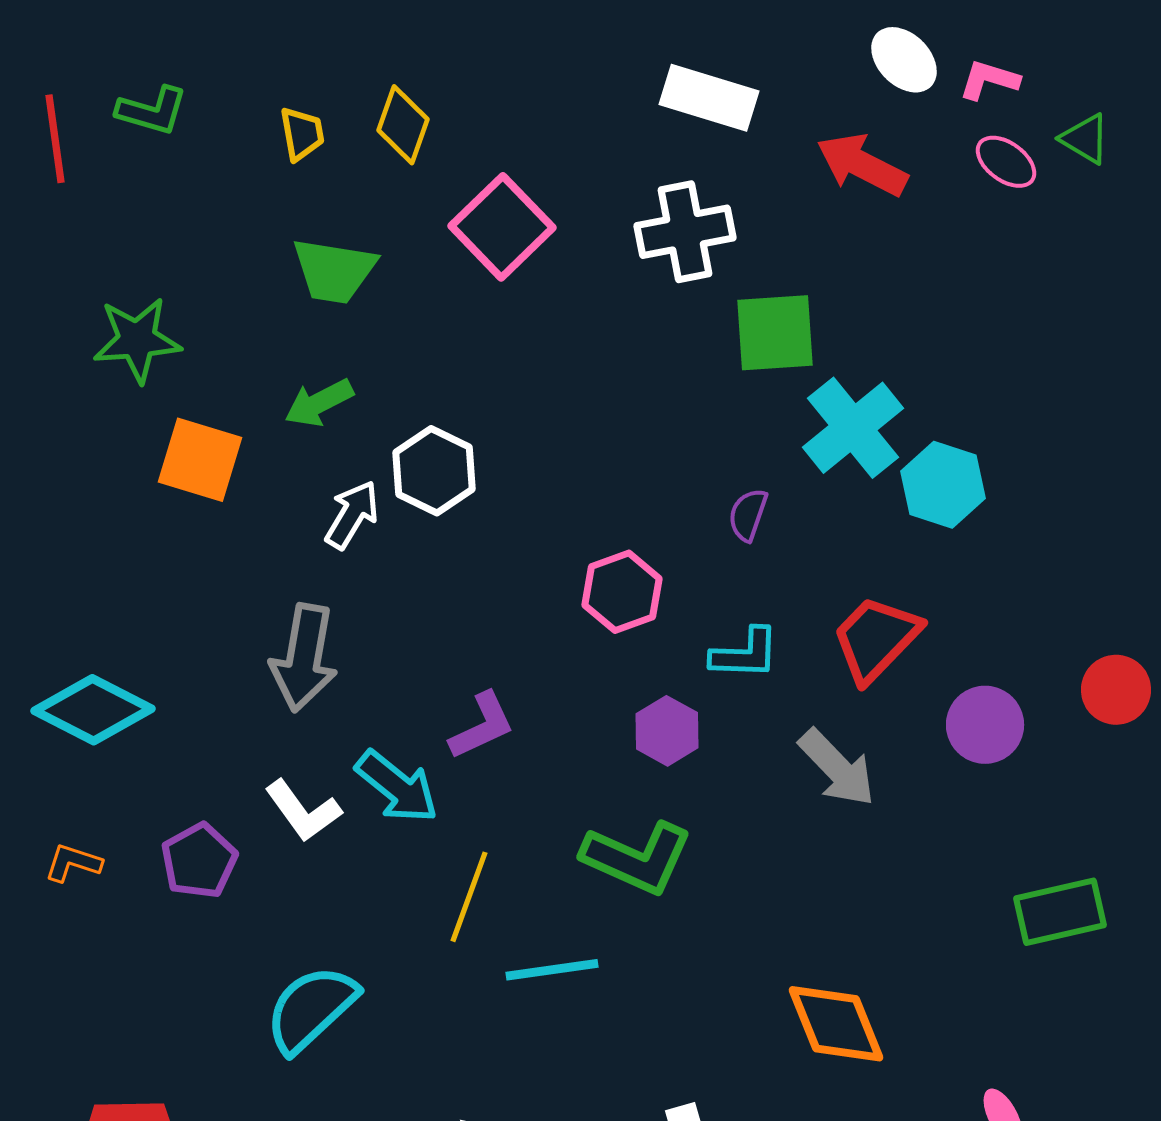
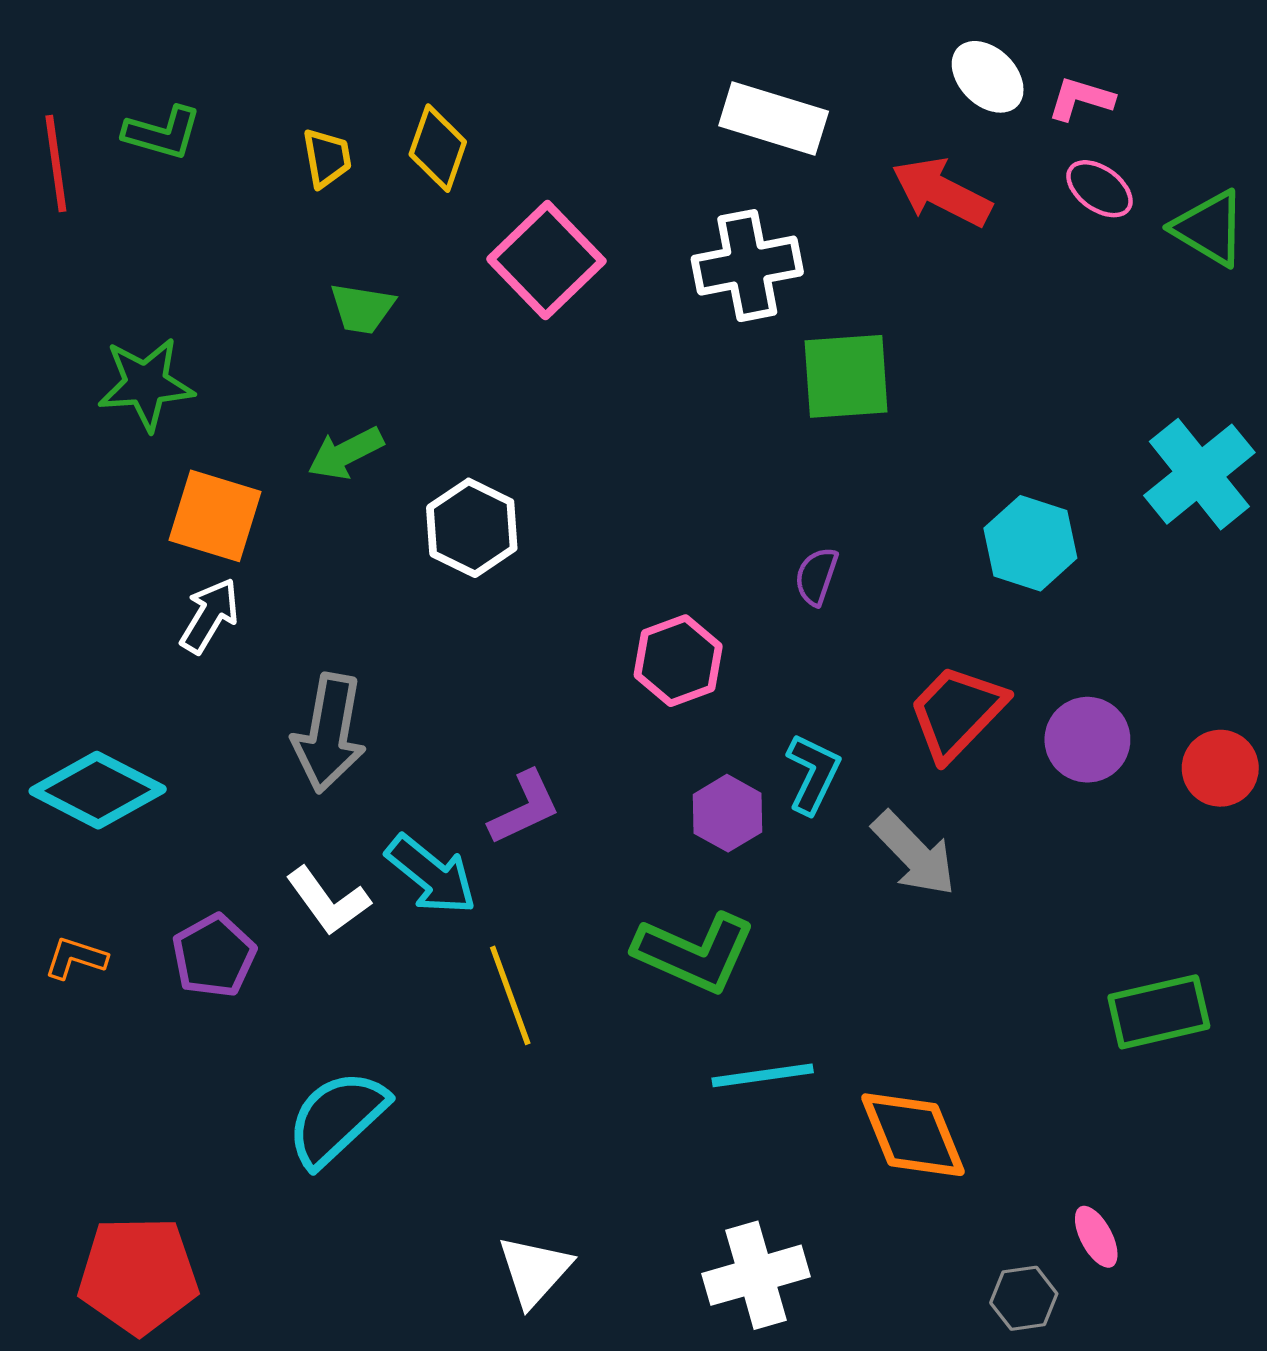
green triangle: (1085, 139) -> (1209, 228), moved, size x1.4
green trapezoid: (334, 271) -> (362, 308), size x0.7
cyan cross: (853, 428) -> (1199, 474), moved
white arrow: (352, 515) -> (210, 616), moved
cyan L-shape: (745, 654) -> (813, 774), moved, turned -66
purple circle: (985, 725) -> (1087, 740), moved
yellow line: (469, 897) -> (510, 995), turned -40
cyan line: (552, 970) -> (763, 1075), moved

